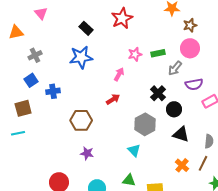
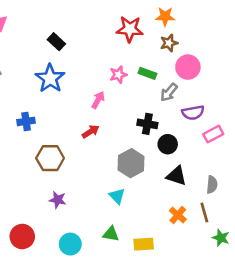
red star: (122, 18) -> (130, 29), moved, turned 30
brown star: (190, 25) -> (169, 43), moved
green rectangle: (158, 53) -> (147, 73), turned 32
blue star: (81, 57) -> (50, 78), turned -30
blue cross: (53, 91) -> (26, 121), moved
black cross: (158, 93) -> (147, 124), turned -35
brown line: (203, 163) -> (204, 212), turned -42

